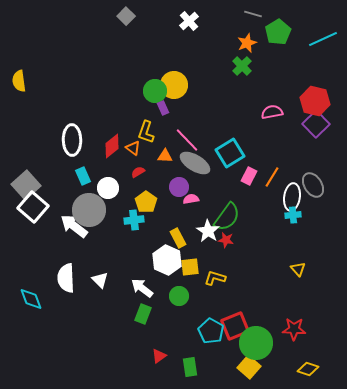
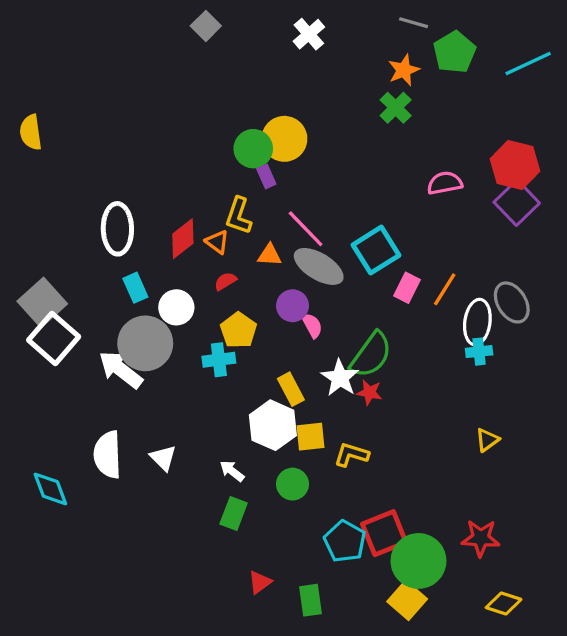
pink semicircle: (191, 199) -> (312, 325), turned 70
yellow triangle: (298, 269) -> (487, 440), turned 35
white arrow: (142, 288) -> (232, 471), size x0.7

